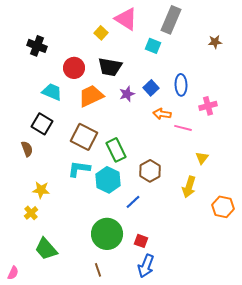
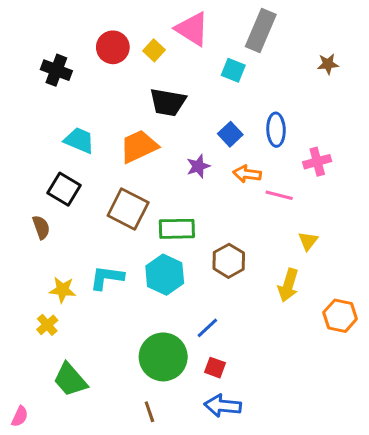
red circle: (74, 68) -> (113, 47), moved
purple star: (127, 94) -> (198, 166), moved
green rectangle: (116, 150) -> (177, 229), turned -65
cyan L-shape: (79, 169) -> (107, 278), moved
blue line: (133, 202) -> (207, 328), moved
blue arrow: (146, 266) -> (223, 406), turned 75

